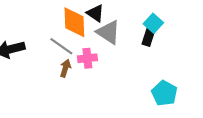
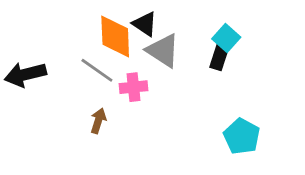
brown arrow: (65, 68) -> (98, 121), moved

